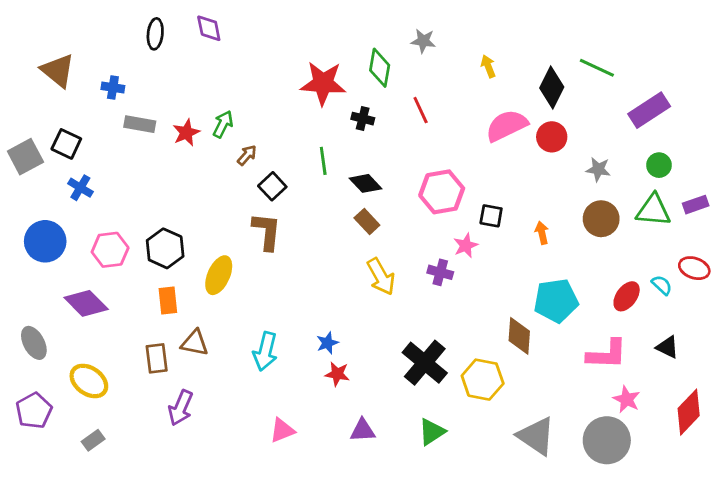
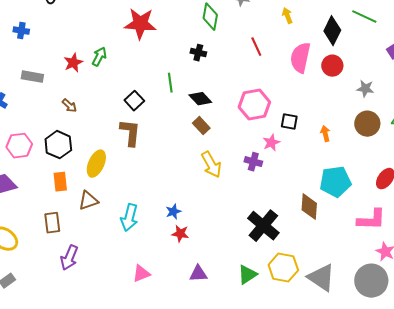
red star: (323, 83) -> (140, 24), moved
red line: (421, 110) -> (256, 47), moved
gray rectangle: (140, 124) -> (32, 77), moved
pink semicircle: (507, 126) -> (300, 58), turned -52
brown arrow: (247, 155) -> (69, 106), moved, turned 91
brown triangle: (195, 343) -> (88, 201), moved, turned -30
black cross: (425, 363) -> (263, 226), moved
yellow hexagon: (483, 380) -> (283, 268), moved

